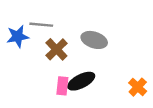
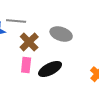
pink rectangle: (62, 86) -> (26, 65), moved

